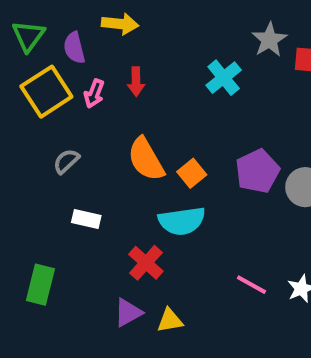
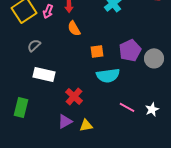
orange semicircle: (146, 159) -> (74, 28), moved, size x0.7
orange square: (192, 173) -> (97, 51), turned 32
white rectangle: (86, 219) -> (44, 74), size x1.5
cyan semicircle: (182, 221) -> (108, 75), moved

